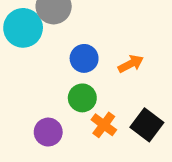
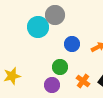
green circle: (82, 98) -> (60, 67), moved

